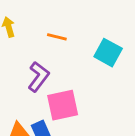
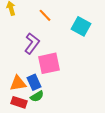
orange line: (57, 37) -> (45, 15), turned 32

